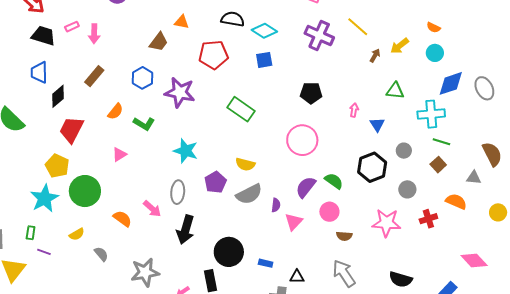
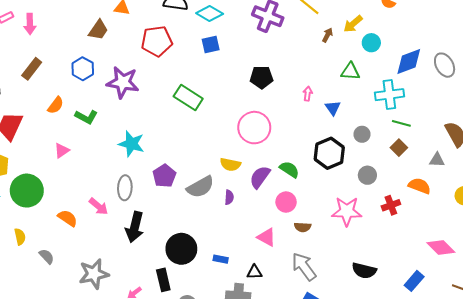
cyan circle: (435, 53) -> (371, 43), moved
yellow semicircle: (245, 164) -> (230, 164), moved
pink triangle: (294, 222) -> (267, 237), moved, turned -42
yellow semicircle: (77, 234) -> (20, 237), turned -70

